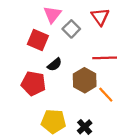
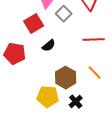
red square: (38, 40) -> (34, 24), turned 36
brown hexagon: (85, 80) -> (66, 78), moved
red pentagon: (33, 83) -> (15, 54), moved

